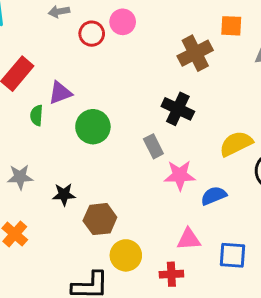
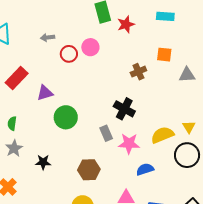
brown cross: (195, 53) -> (138, 72), size x0.7
green semicircle: (37, 115) -> (12, 123), moved
pink star: (180, 175) -> (129, 144), moved
gray star: (20, 177) -> (14, 148), turned -30
brown hexagon: (100, 219) -> (89, 170), moved

